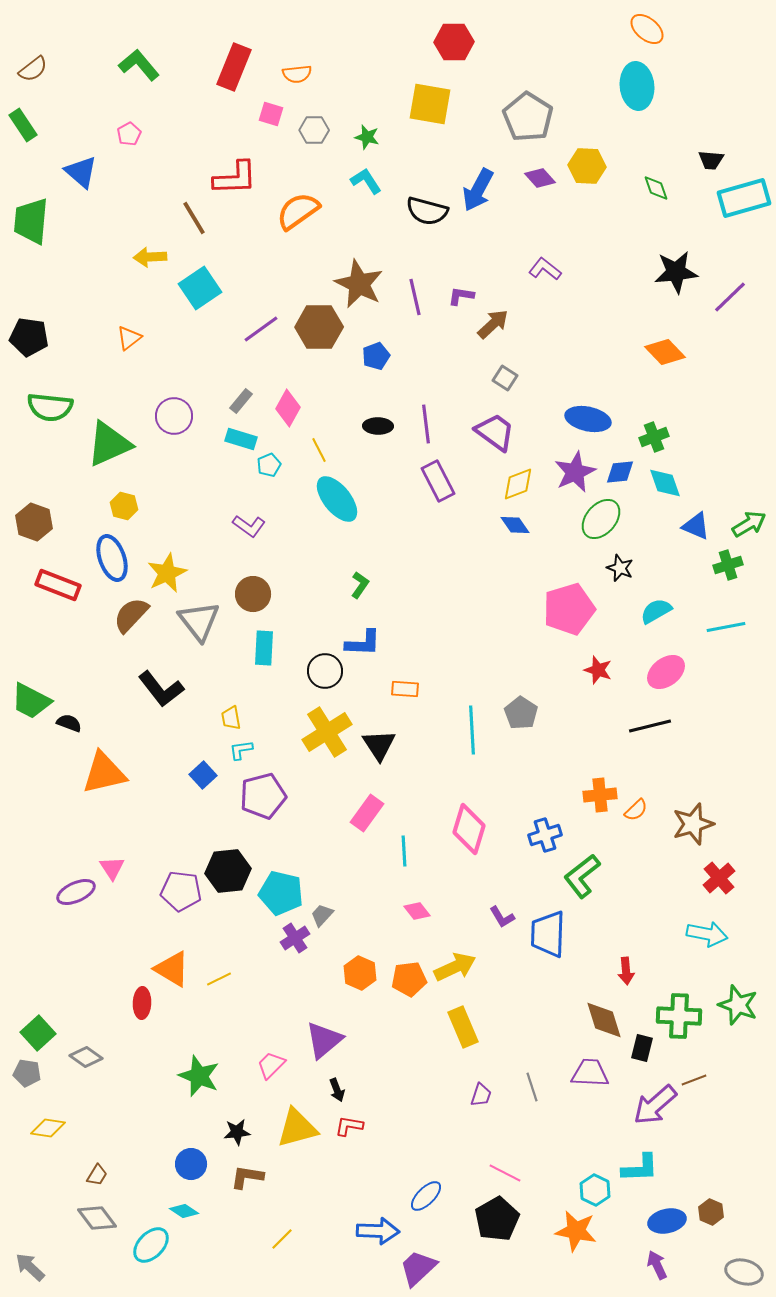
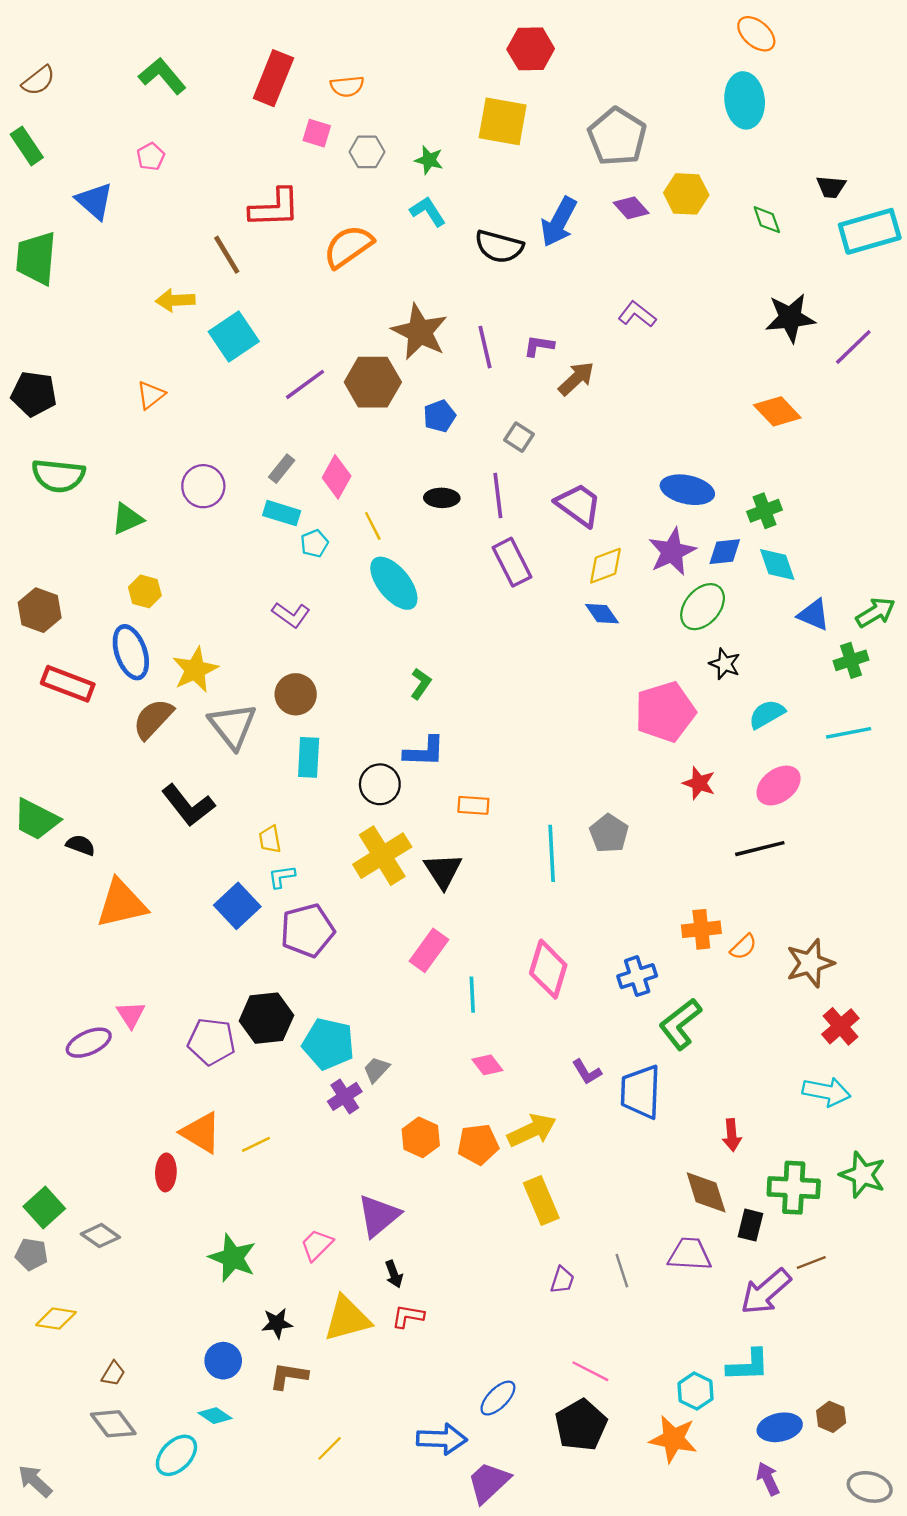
gray square: (505, 378) -> (519, 437), moved
green triangle: (109, 444) -> (127, 519), size x0.6
blue square: (203, 775) -> (237, 906), size x1.4

